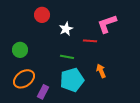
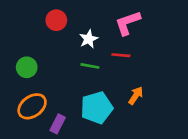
pink L-shape: (107, 24) -> (128, 23), moved
green line: (67, 57) -> (90, 66), moved
orange arrow: (101, 71) -> (136, 96), turned 56

